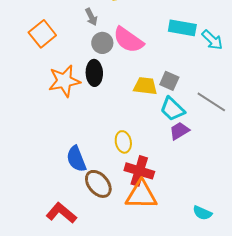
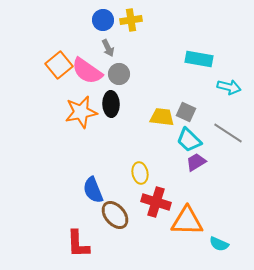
pink semicircle: (128, 40) -> (87, 71), moved
cyan arrow: (212, 40) -> (229, 87), moved, turned -30
orange triangle: (141, 195) -> (187, 221), moved
red L-shape: (61, 213) -> (78, 244), turned -132

